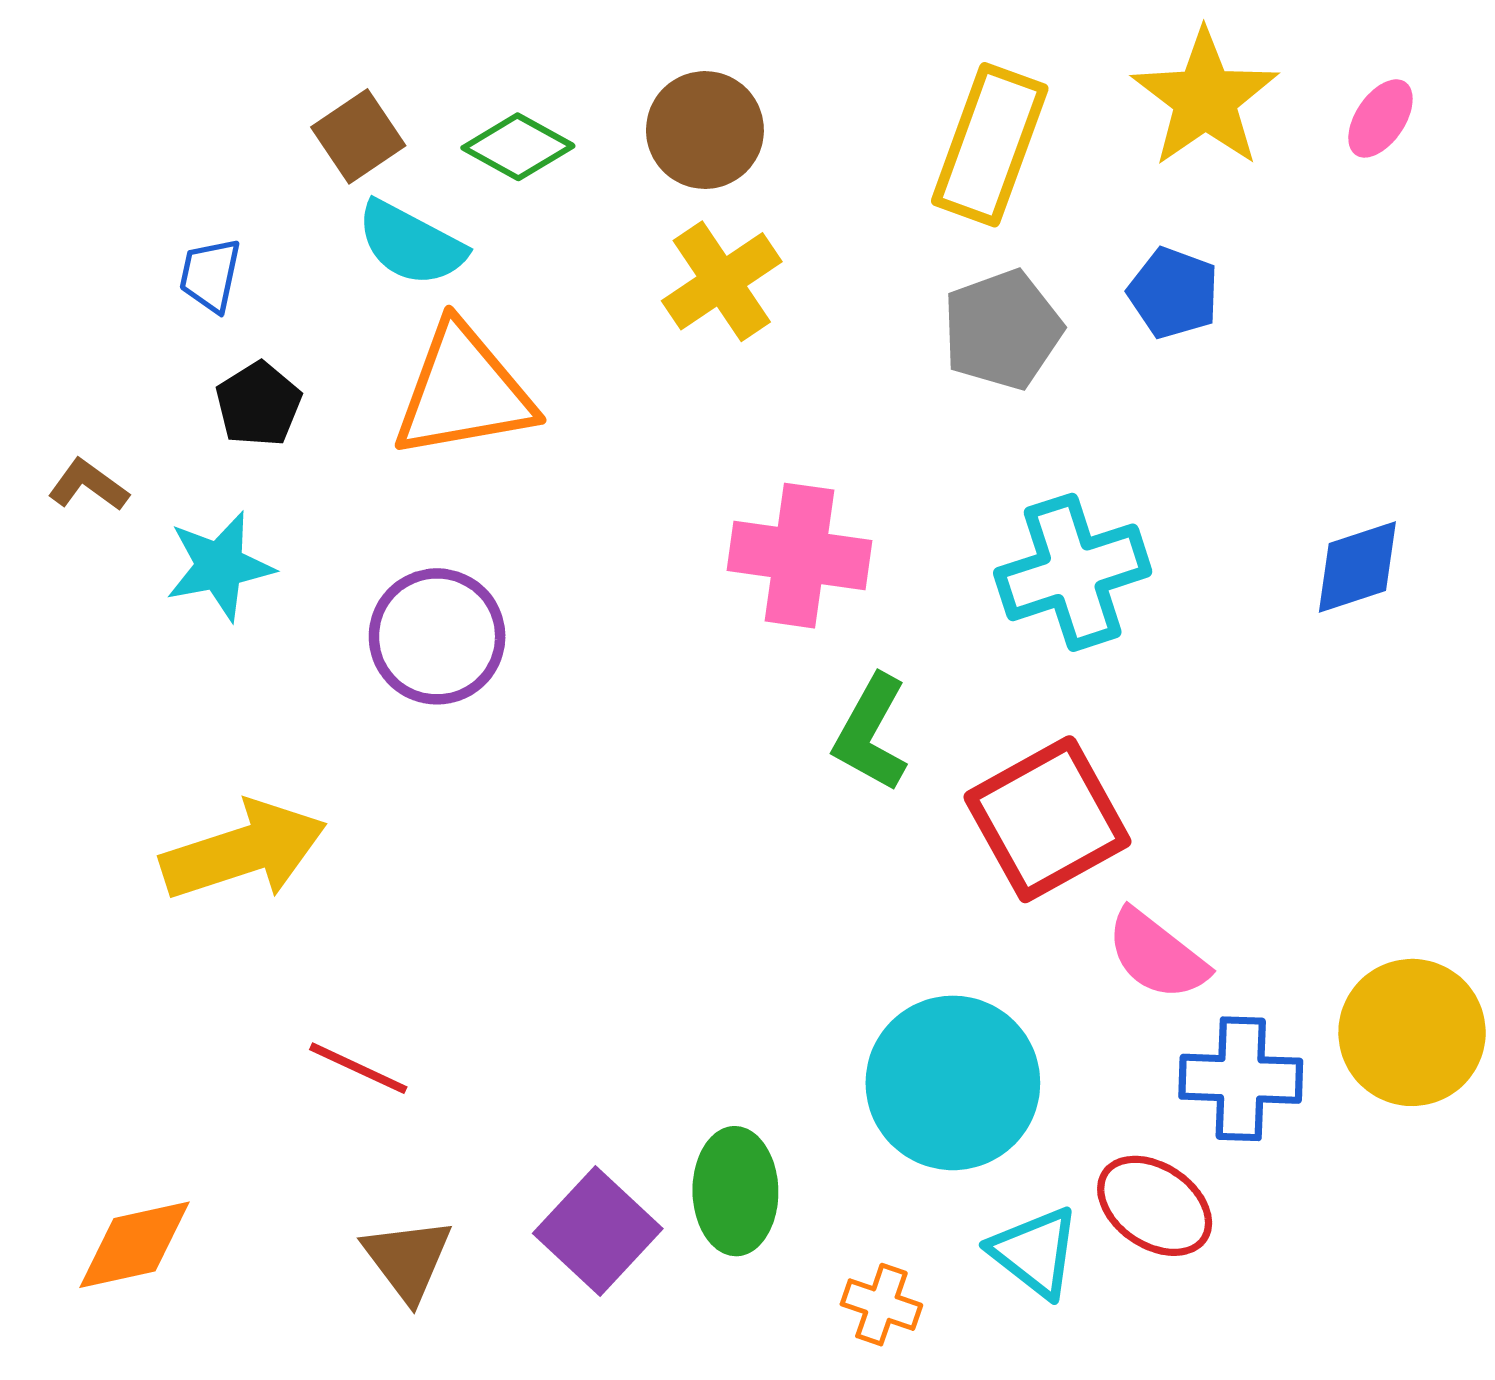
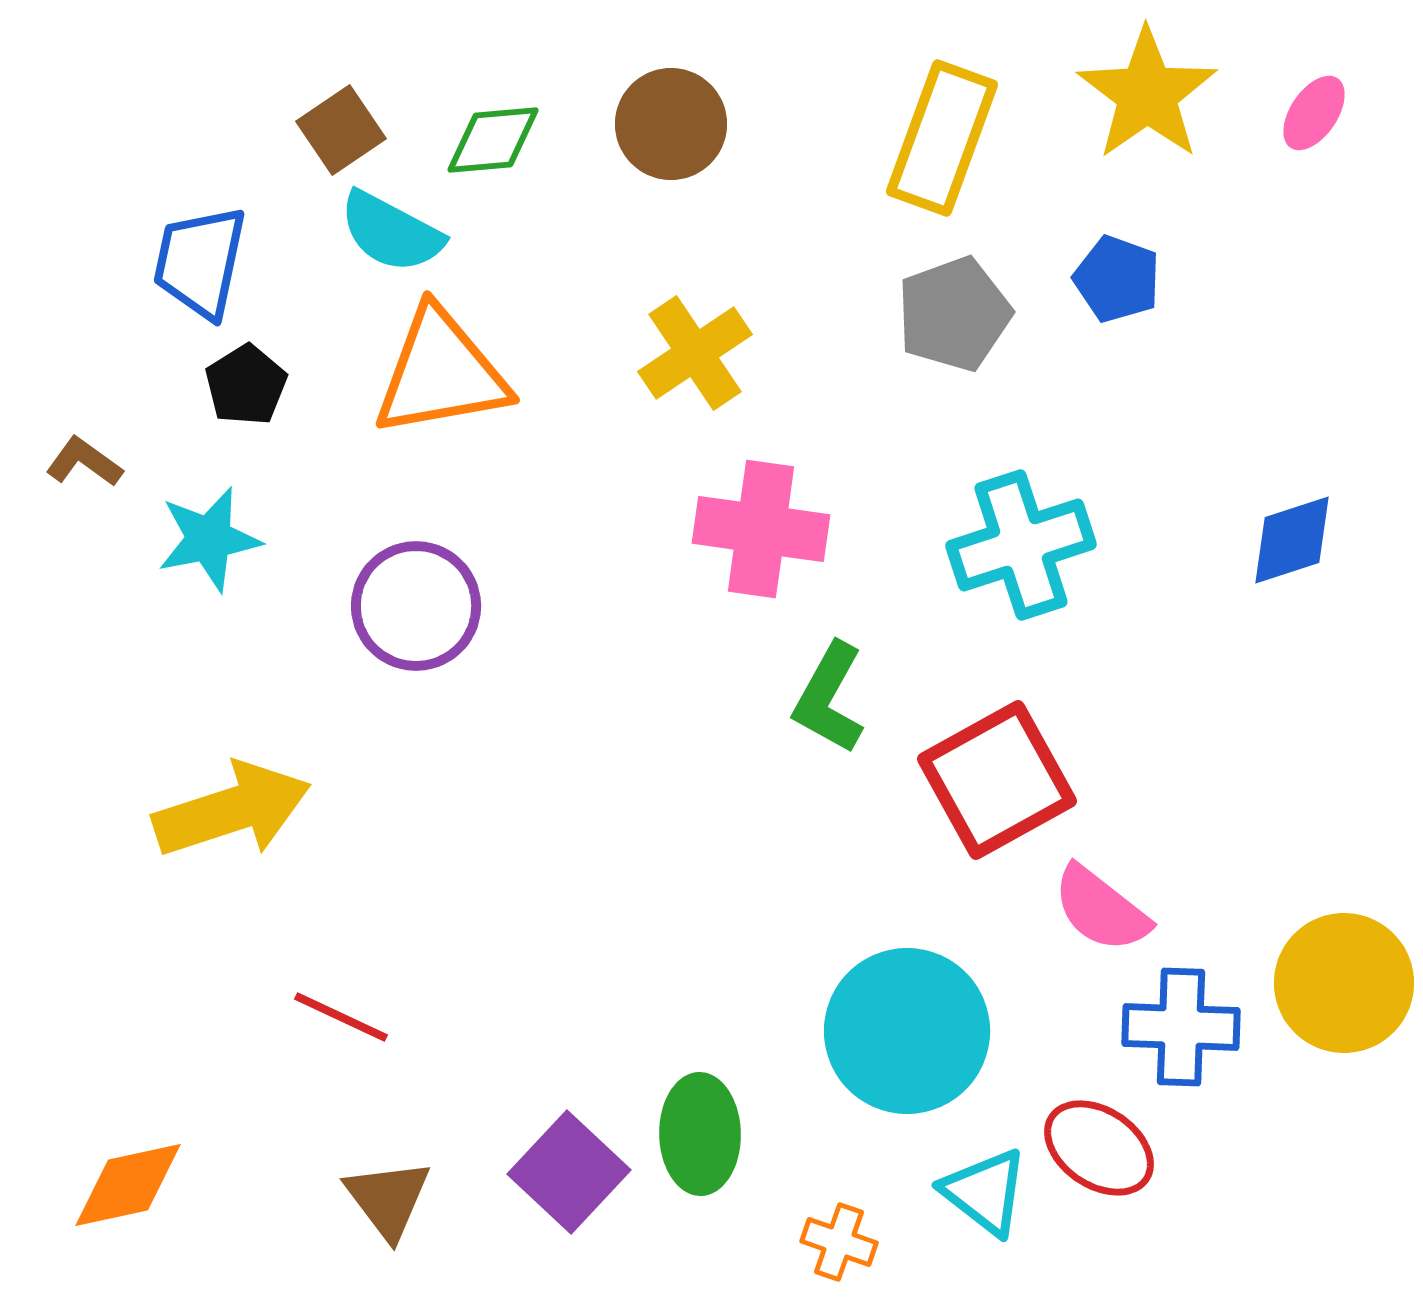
green diamond: (518, 147) -> (493, 140), turned -34
blue trapezoid: (210, 275) -> (200, 262), size x1.6
yellow cross: (722, 281) -> (695, 353), moved

